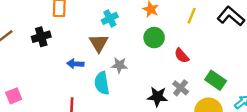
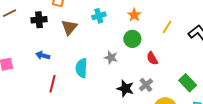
brown triangle: (99, 43) -> (69, 27), moved
blue arrow: (75, 64) -> (43, 55), moved
gray star: (119, 65) -> (111, 58), moved
green rectangle: (216, 80) -> (188, 83), moved

